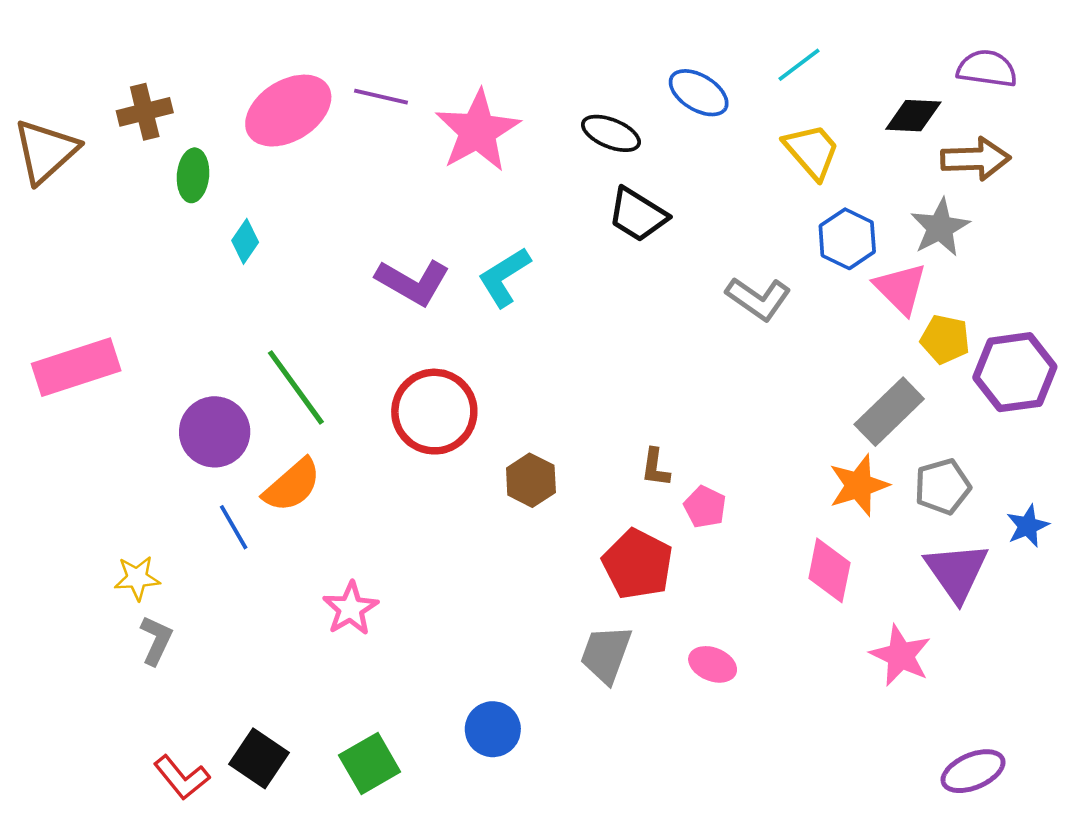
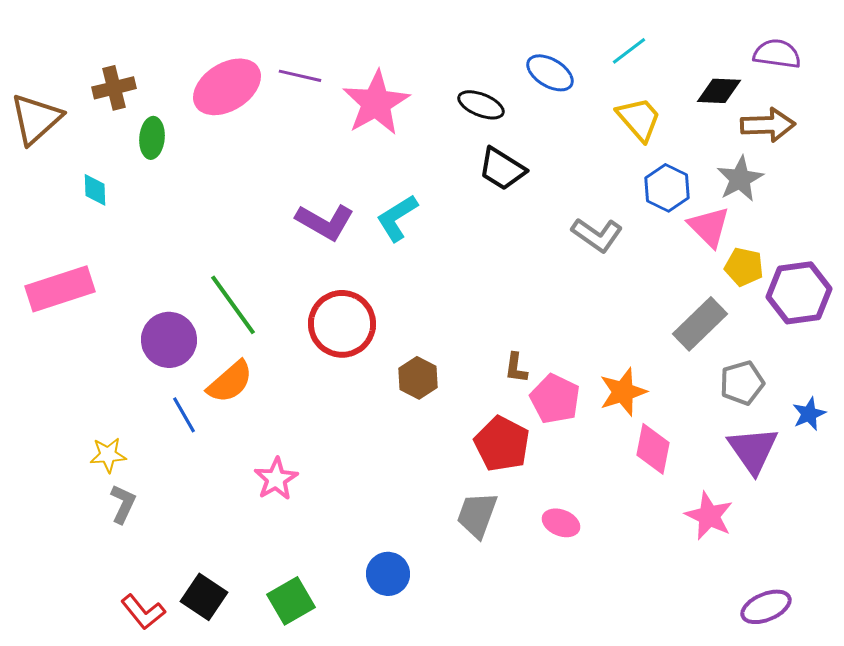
cyan diamond: (245, 241) -> (95, 190), moved, turned -36
orange star: (859, 485) -> (623, 392), moved
pink pentagon: (705, 507) -> (555, 399), size x1.5

